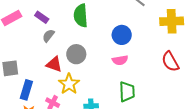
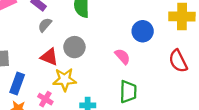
blue circle: (122, 35) -> (143, 31), moved
pink semicircle: (120, 60) -> (122, 56), turned -126
yellow star: (69, 84) -> (65, 80), turned 30

